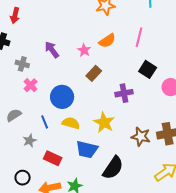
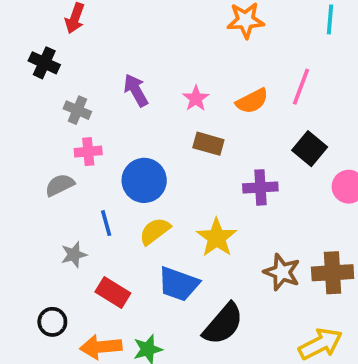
orange semicircle: (107, 41) -> (252, 101), moved
brown rectangle: (94, 73) -> (208, 144), turned 56
pink cross: (31, 85) -> (88, 152), turned 32
gray semicircle: (14, 115) -> (60, 185), moved
yellow semicircle: (71, 123) -> (155, 231), turned -60

